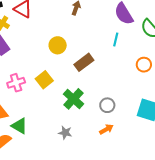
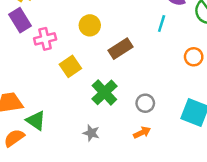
pink cross: (16, 83) -> (45, 39), moved

